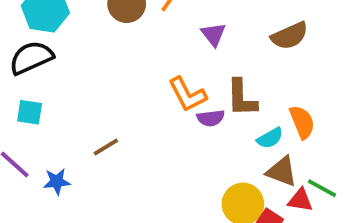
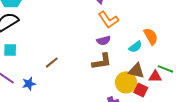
orange L-shape: (187, 94) -> (108, 20), moved
brown L-shape: (242, 98) -> (102, 62), moved, turned -90
brown triangle: (282, 171) -> (136, 71), moved

